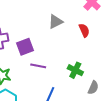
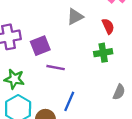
green cross: (75, 70) -> (103, 53), moved, turned -35

